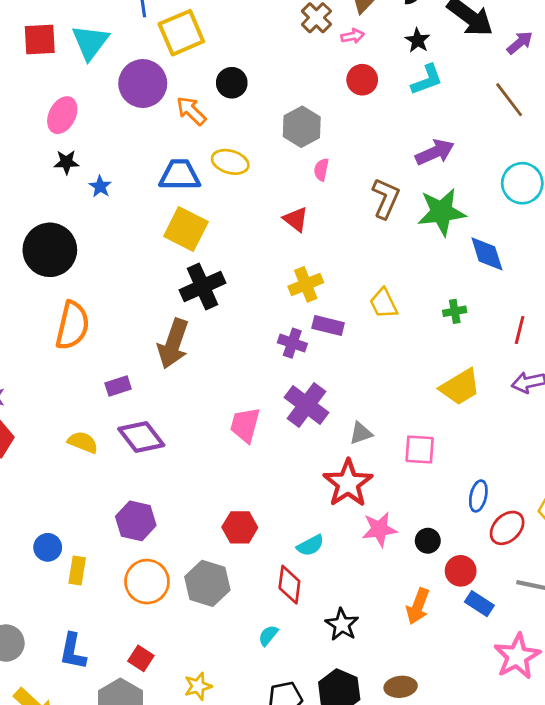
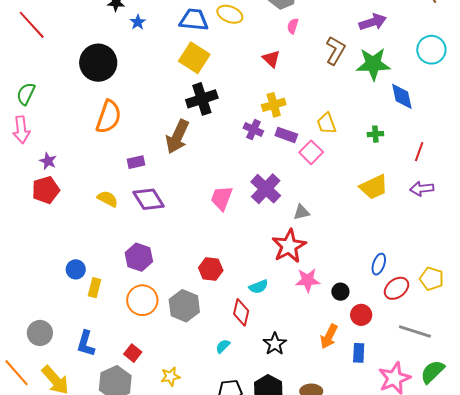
purple cross: (292, 343) -> (253, 130), moved
pink square: (420, 450) -> (311, 152), moved, turned 35
blue rectangle: (479, 604) -> (359, 353), moved, turned 54

